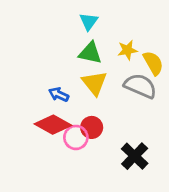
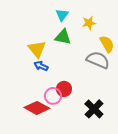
yellow star: (127, 50) -> (89, 23), moved
yellow triangle: (94, 83) -> (37, 49), moved
red diamond: (53, 125) -> (37, 108), moved

